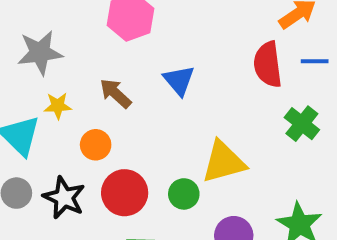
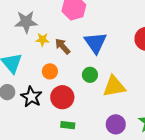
blue triangle: (179, 80) -> (95, 43), size x1.4
yellow star: (58, 106) -> (42, 40), moved
green circle: (184, 194) -> (90, 75), moved

